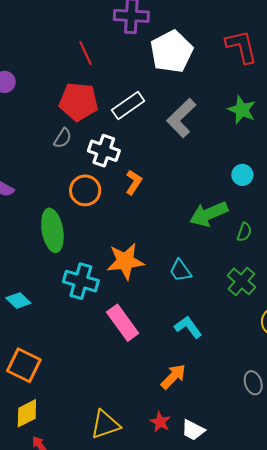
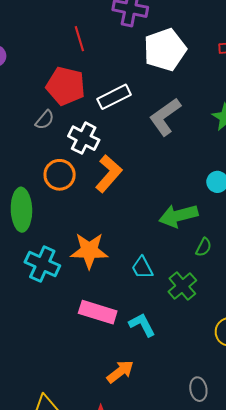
orange L-shape: (134, 182) -> (109, 174), size x1.5
green semicircle: (244, 232) -> (204, 247), moved
green cross: (241, 281) -> (182, 286), moved
pink rectangle: (123, 323) -> (98, 312), moved, turned -45

